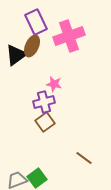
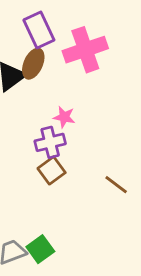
brown line: (84, 158) -> (116, 185), moved

